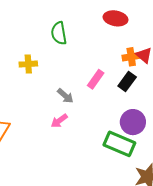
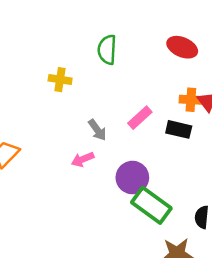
black rectangle: (127, 81) -> (179, 129), turned 54
purple circle: (133, 122) -> (132, 178), moved

